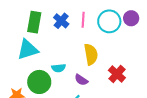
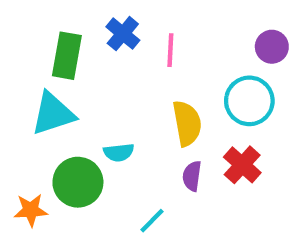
blue cross: (61, 21) -> (123, 34), moved
cyan circle: (109, 21) -> (249, 101), moved
purple semicircle: (81, 80) -> (192, 176), moved, turned 64

